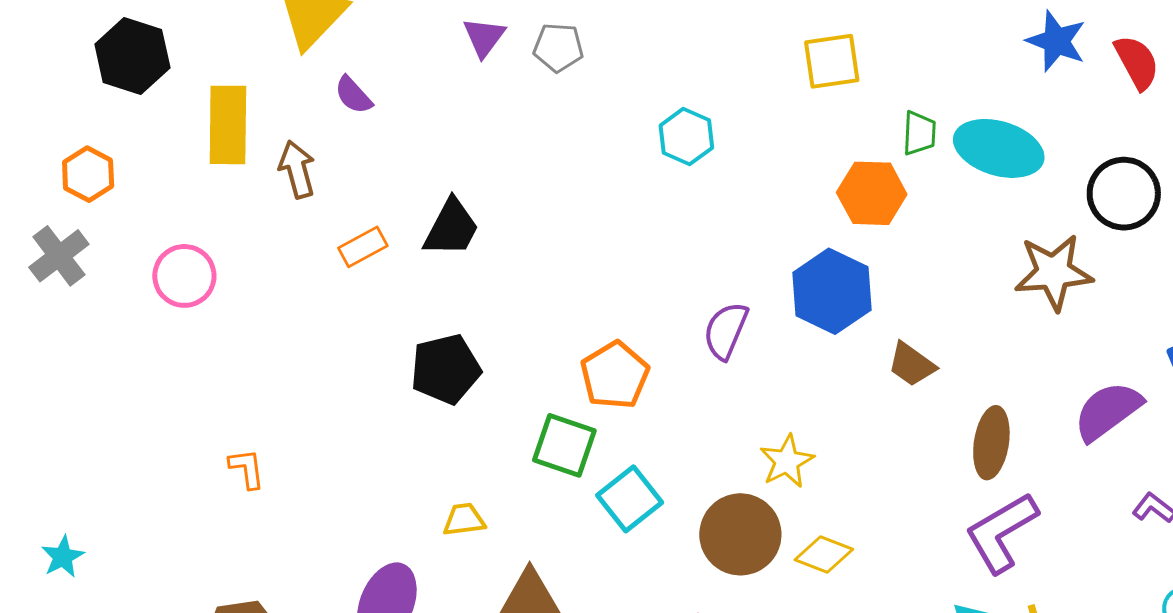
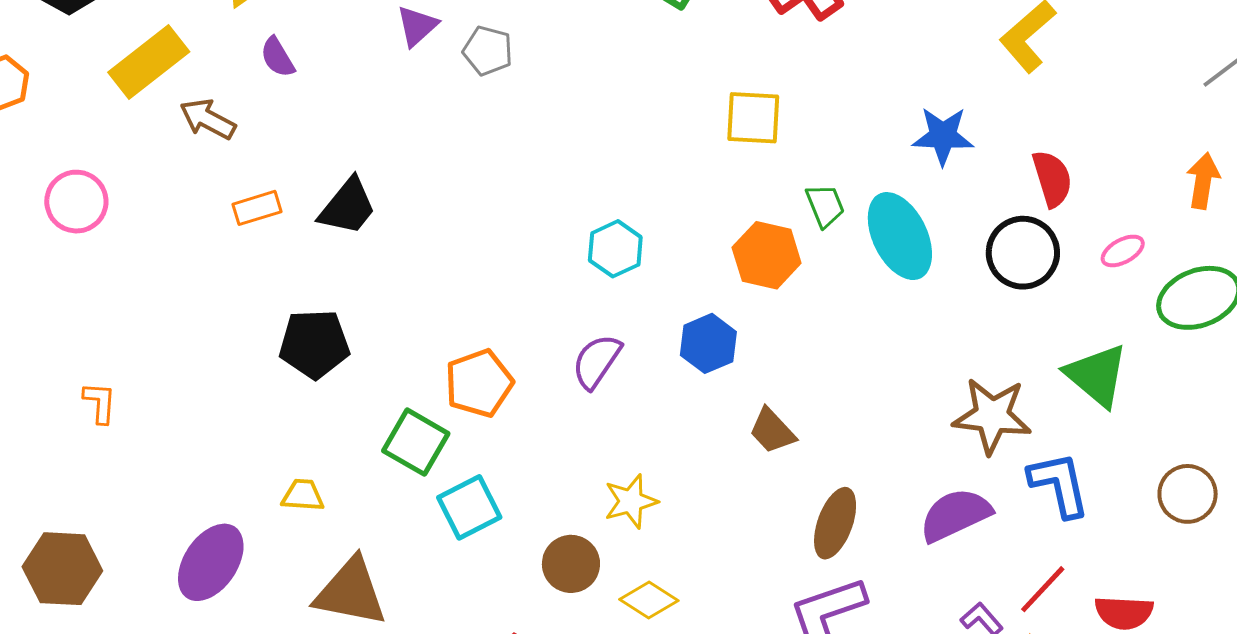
blue star: (1056, 41) -> (943, 136), moved, turned -30
yellow rectangle: (228, 125) -> (149, 62), turned 40
green trapezoid: (919, 133) -> (825, 206), turned -36
cyan hexagon: (686, 137) -> (615, 249), moved
cyan ellipse: (999, 148) -> (900, 236), turned 36
brown arrow: (297, 169) -> (208, 119), turned -58
black circle: (1124, 194) -> (1023, 253), moved
brown star: (1054, 272) -> (992, 416), moved
blue hexagon: (832, 291) -> (708, 343), size x0.7
brown circle: (740, 534) -> (571, 564), size x0.7

